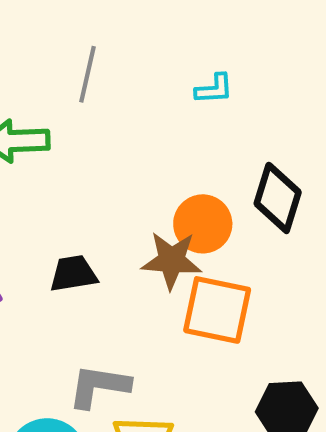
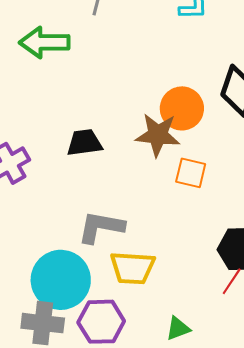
orange square: (217, 310) -> (191, 173), size x0.6

